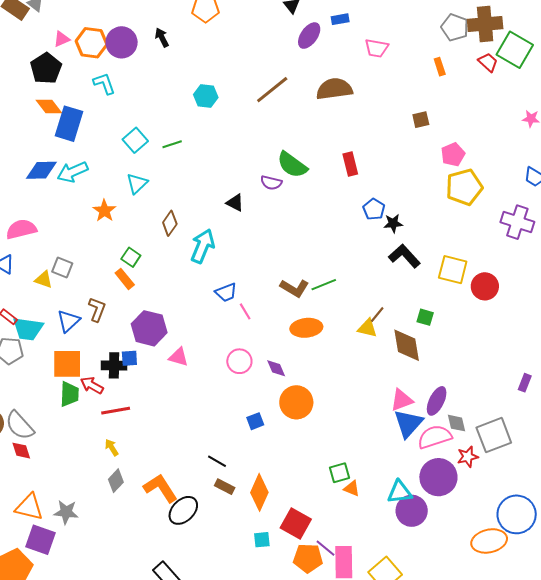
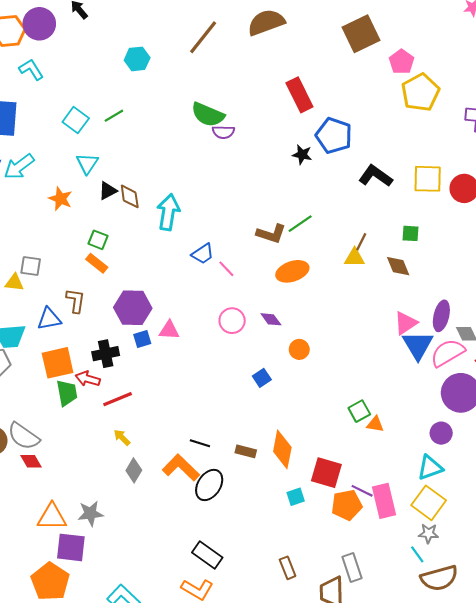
brown square: (421, 120) -> (361, 34), size x2.0
red rectangle: (350, 164) -> (299, 95), size x1.4
green semicircle: (292, 165) -> (208, 115), moved
black triangle: (235, 203) -> (108, 191), moved, turned -42
blue pentagon: (374, 209) -> (334, 136), size x1.6
brown diamond: (170, 223) -> (130, 196), turned -30
black star: (393, 223) -> (302, 155), moved, turned 30
blue triangle: (68, 321) -> (49, 319), turned 45
brown diamond: (407, 345) -> (398, 266), size x0.7
blue square: (129, 358) -> (142, 339), moved
orange circle: (296, 402) -> (299, 349), size x0.6
black line: (217, 461) -> (200, 443), moved
cyan triangle: (400, 492) -> (430, 468), moved
purple circle: (412, 511) -> (441, 433), size x0.7

